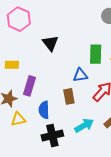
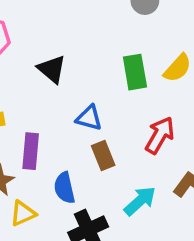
blue triangle: (80, 75) -> (89, 118), moved, turned 35

